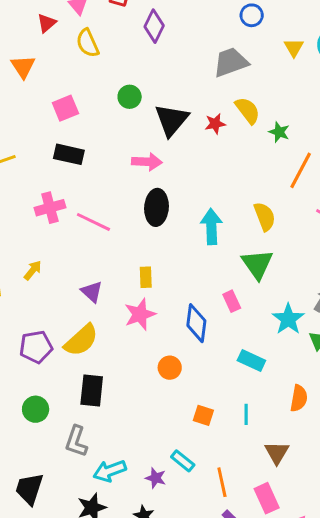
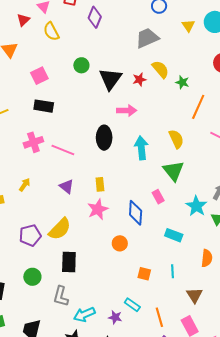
pink arrow: (147, 162) -> (127, 110), moved
purple triangle: (92, 292) -> (67, 186), moved

